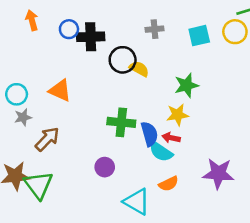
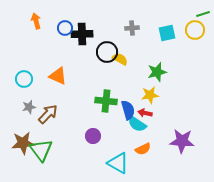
gray star: (23, 117) -> (29, 107), moved

